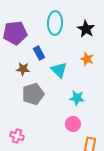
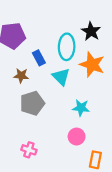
cyan ellipse: (55, 23) -> (67, 47), moved
orange star: (87, 59) -> (92, 65), size x1.6
pink cross: (17, 136) -> (29, 150), moved

